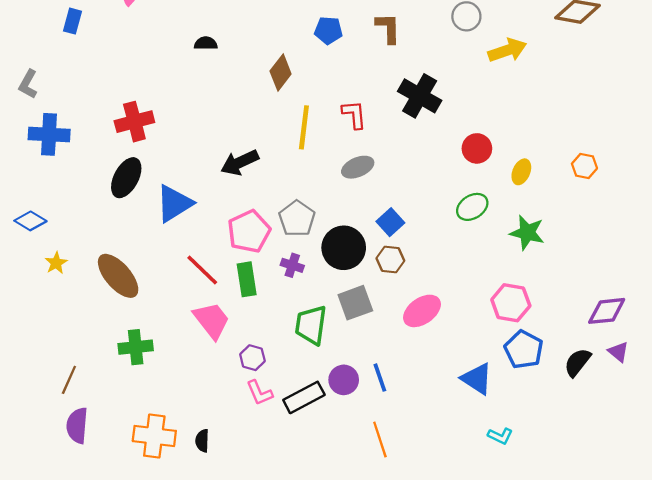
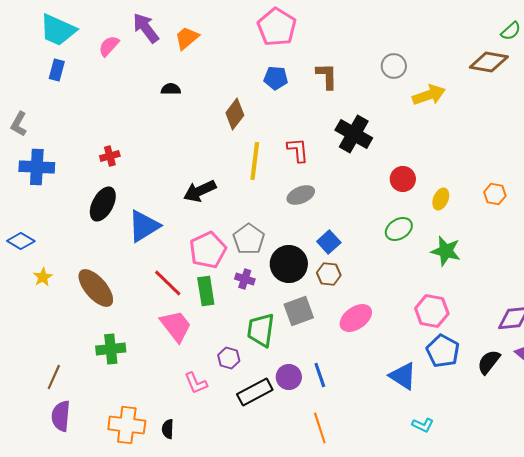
red cross: (134, 122) -> (110, 156), size x0.6
purple hexagon: (252, 358) -> (229, 358), moved
pink L-shape: (260, 393) -> (196, 383), moved

